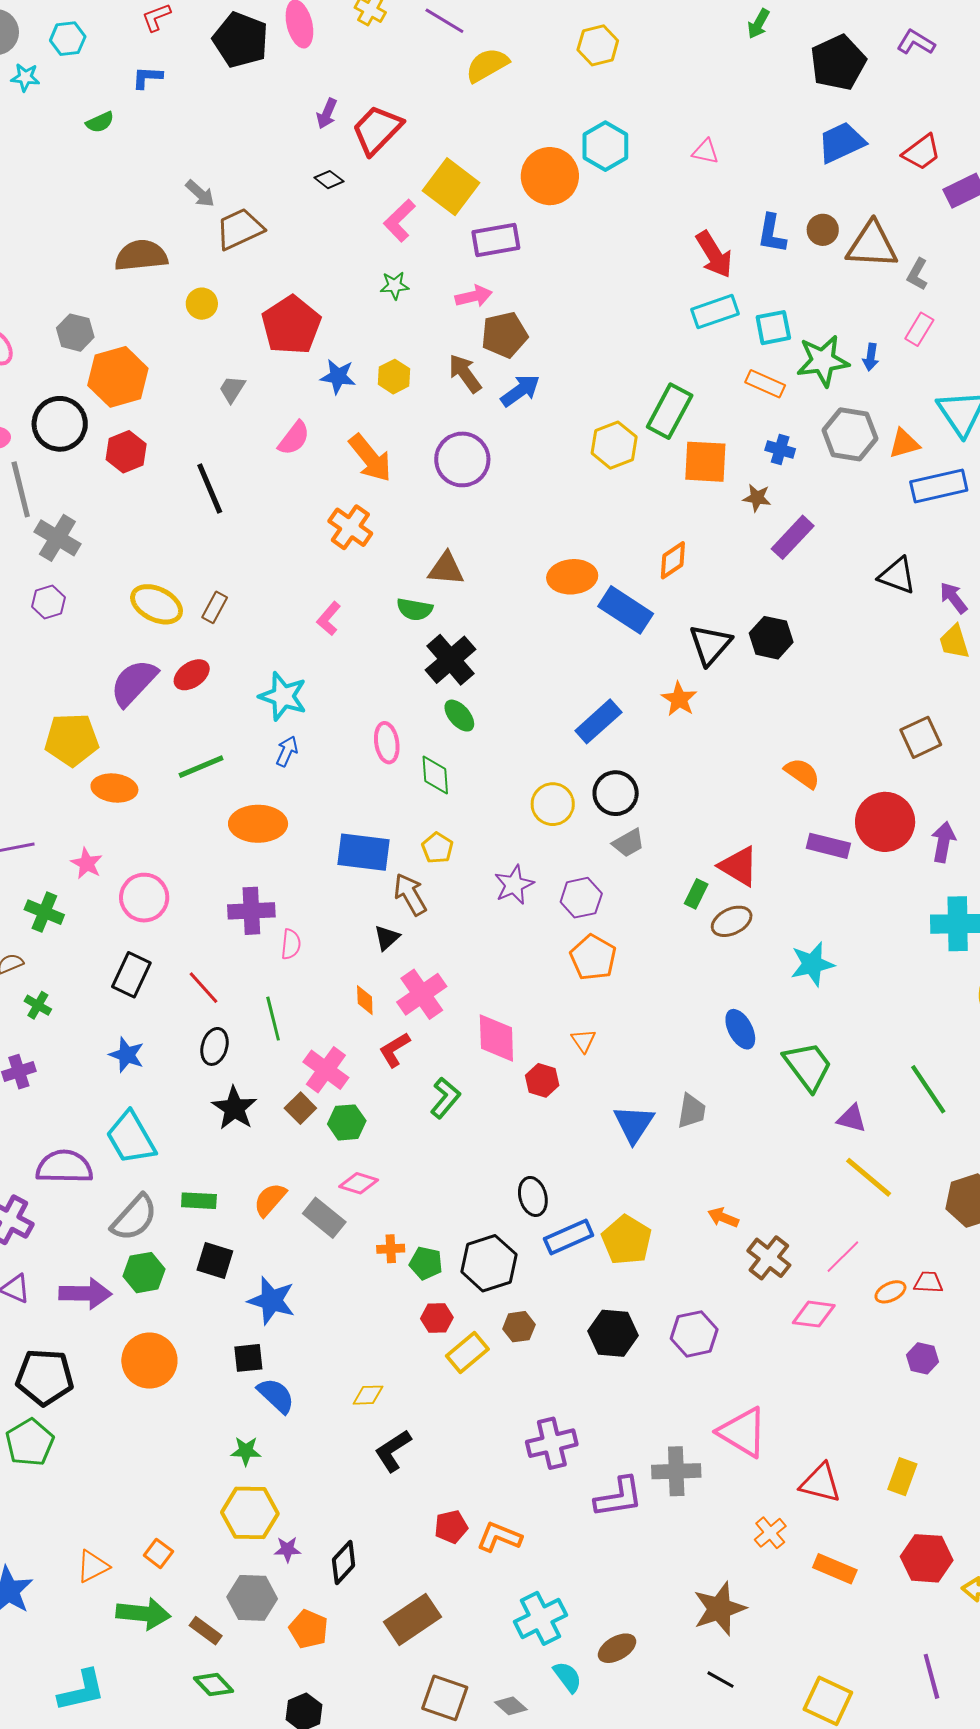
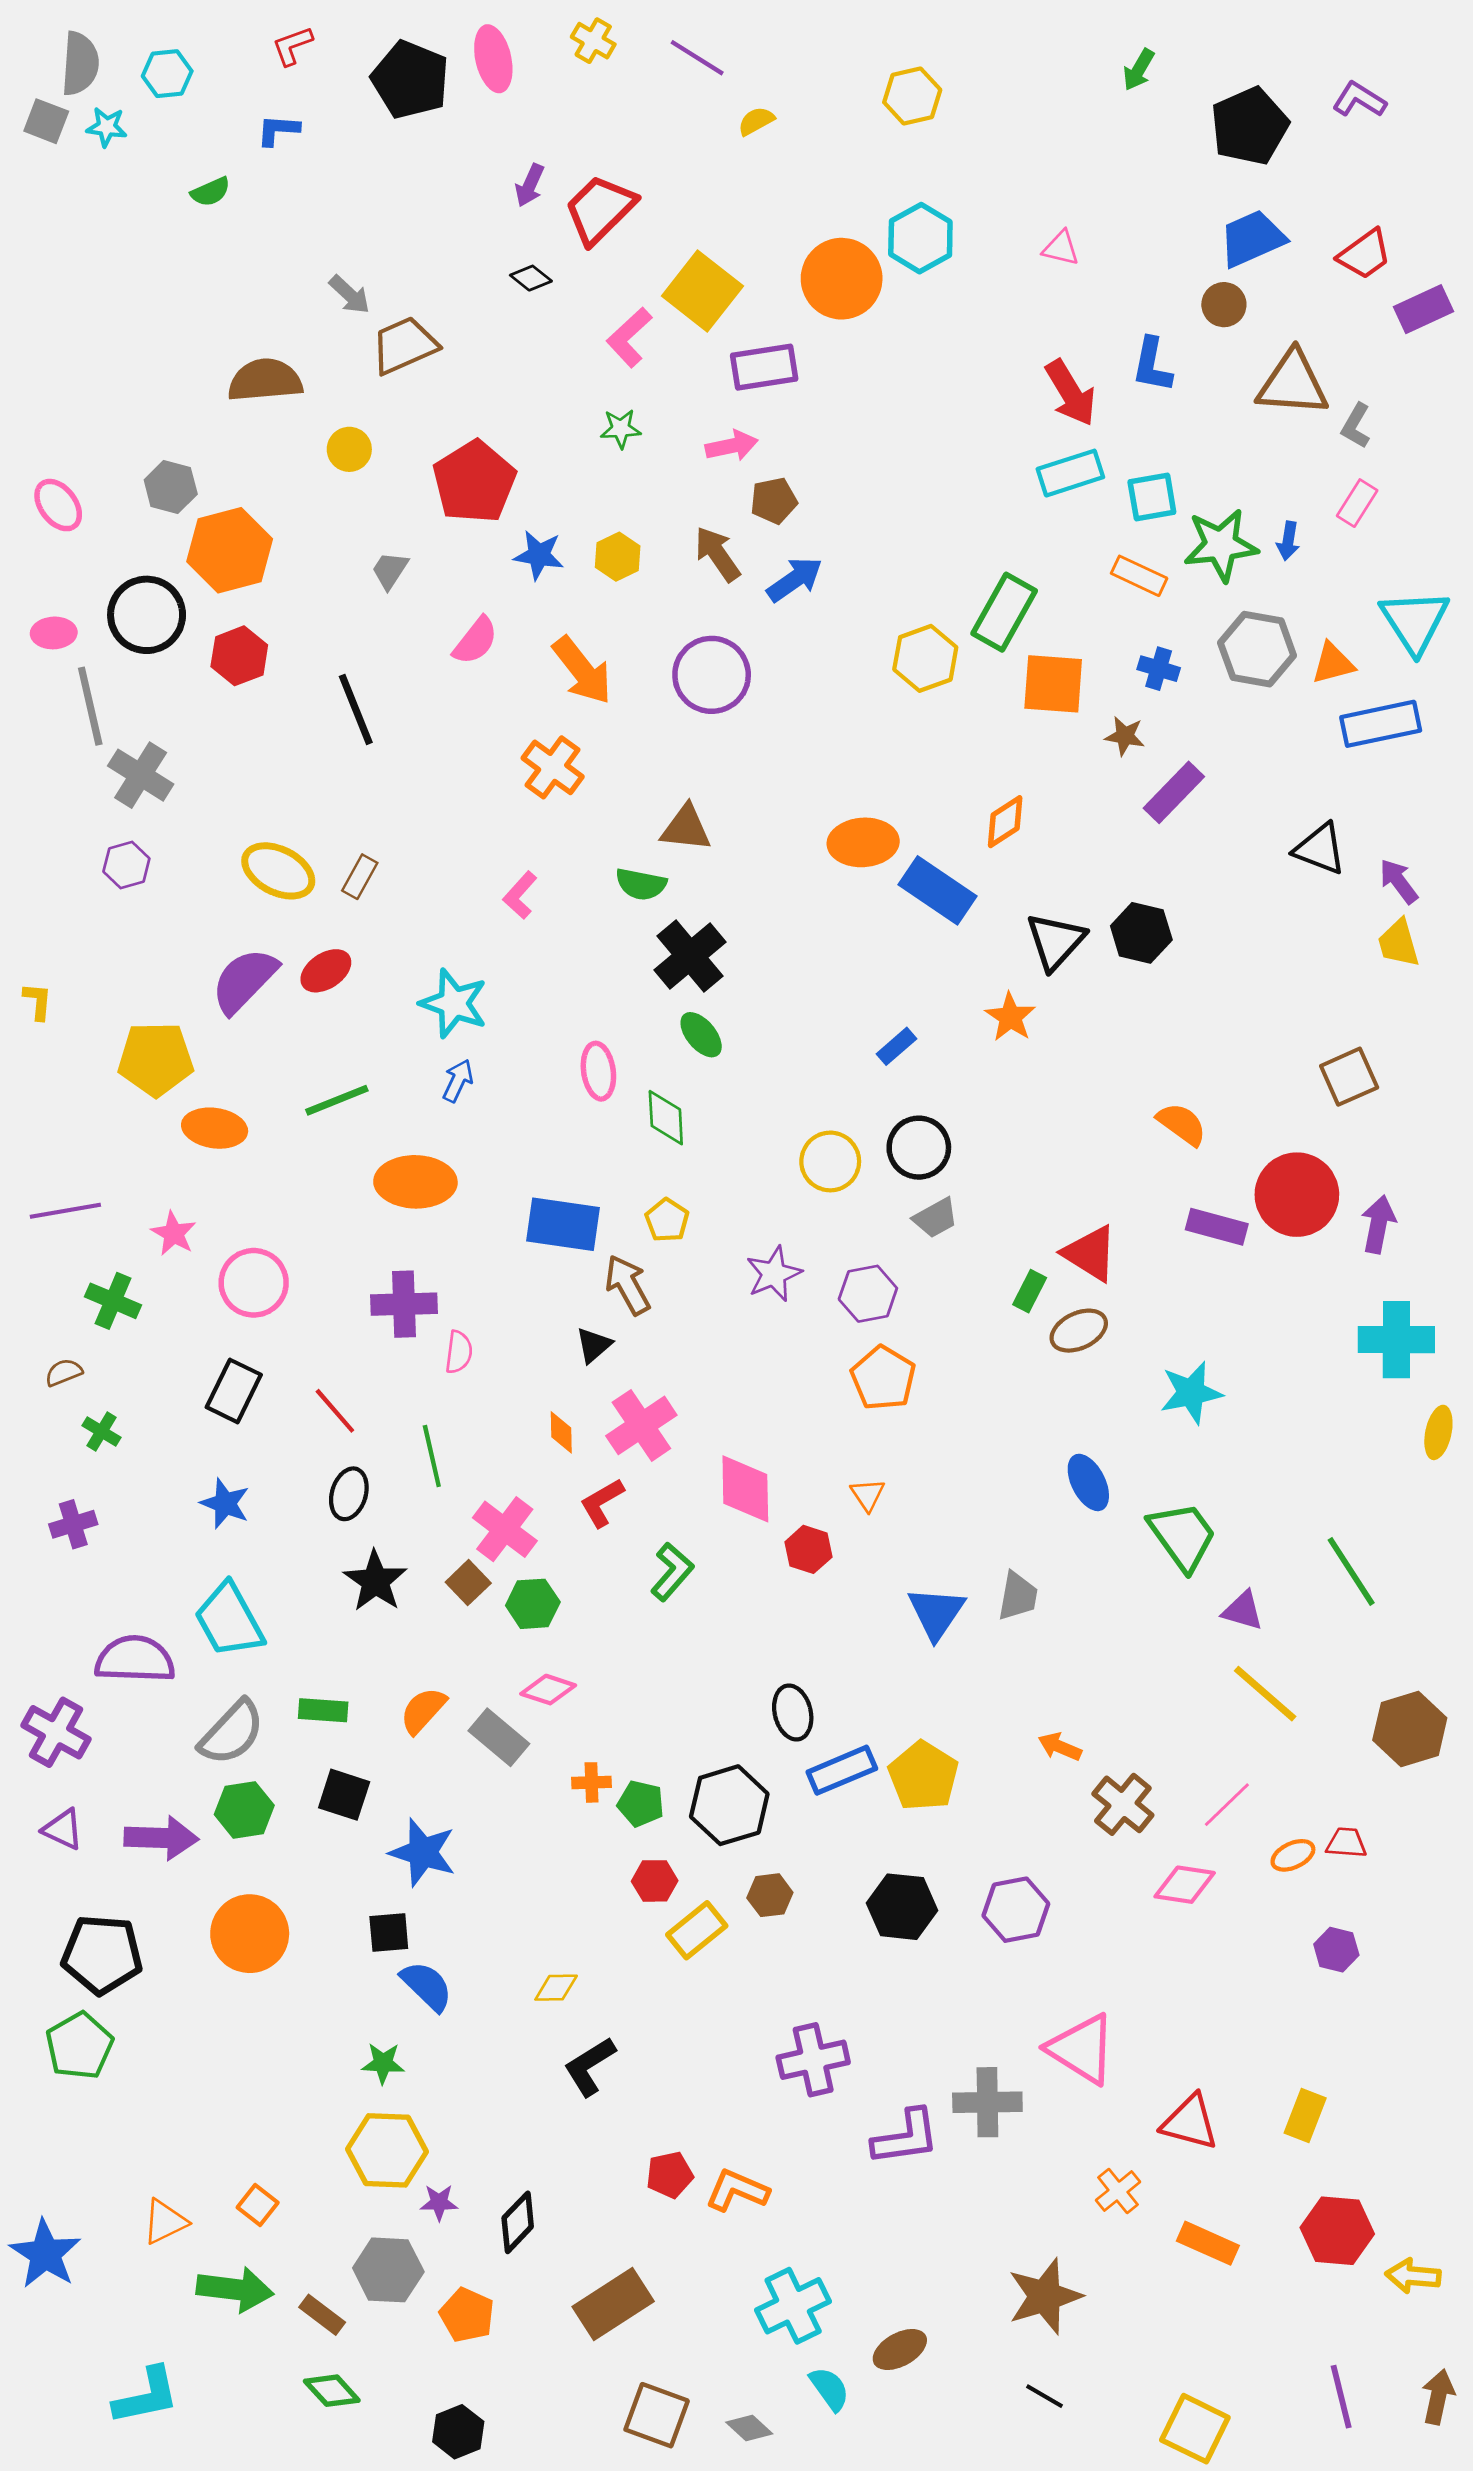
yellow semicircle: (487, 65) -> (756, 121), size x0.6
brown circle: (823, 230) -> (1224, 305), moved
brown pentagon: (504, 335) -> (774, 501), size x0.7
blue rectangle: (598, 721) -> (896, 1046), size x0.6

